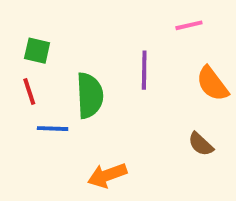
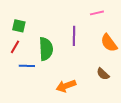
red line: (29, 92) -> (15, 47), turned 48
orange arrow: (107, 175) -> (66, 86), moved

